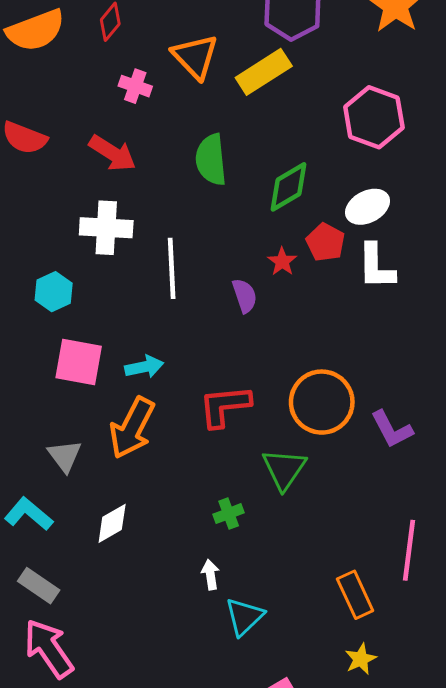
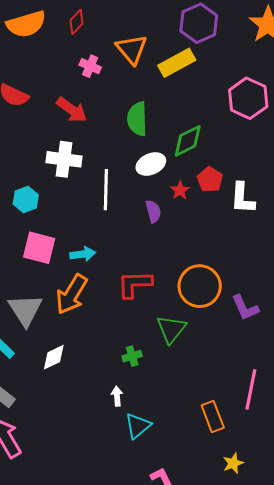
white ellipse: (368, 207) -> (151, 164), moved
gray triangle: (65, 456) -> (25, 310), size x1.5
yellow star: (361, 659) -> (233, 463), moved

